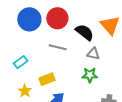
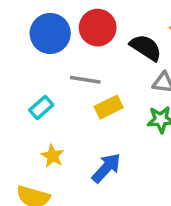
gray line: (58, 47) -> (85, 80), moved
yellow rectangle: (47, 79) -> (109, 107), moved

